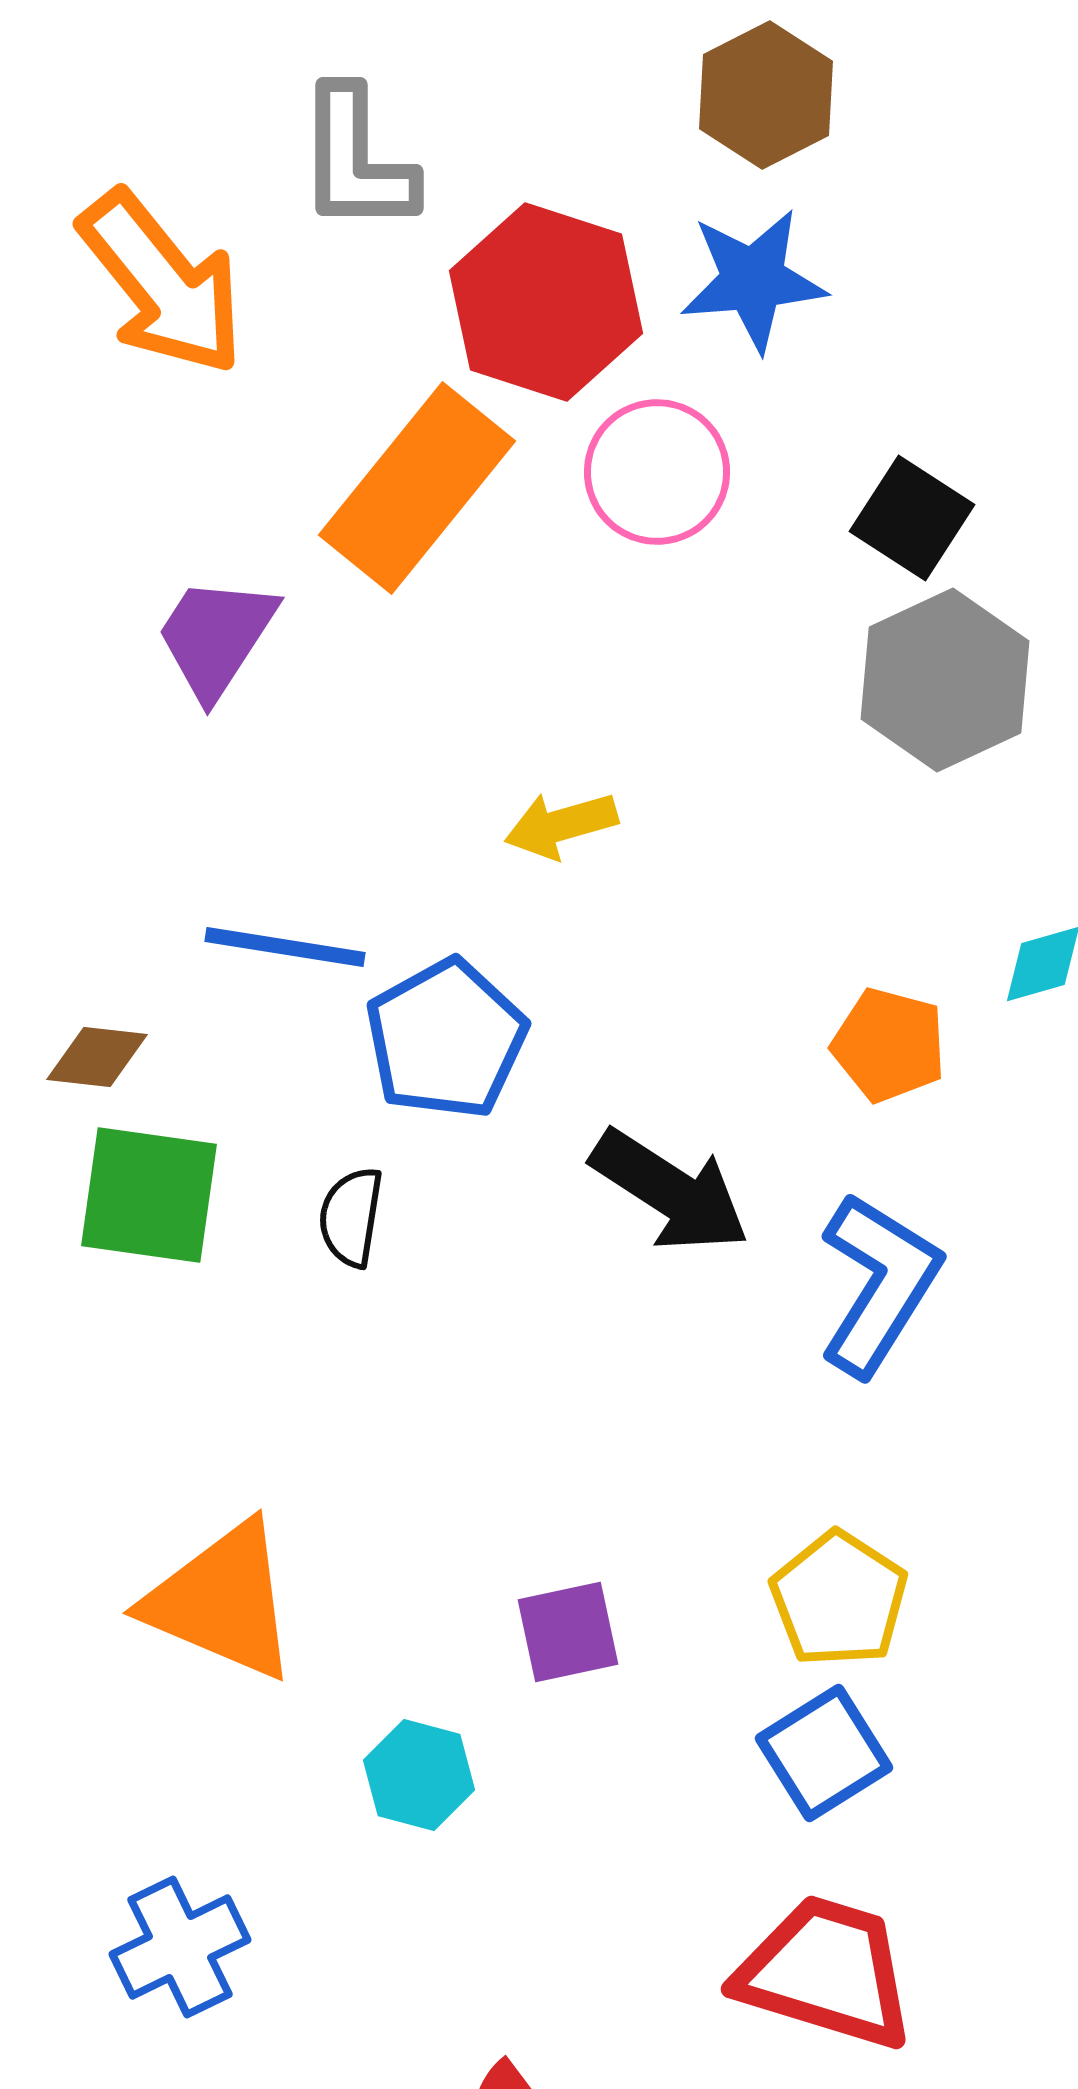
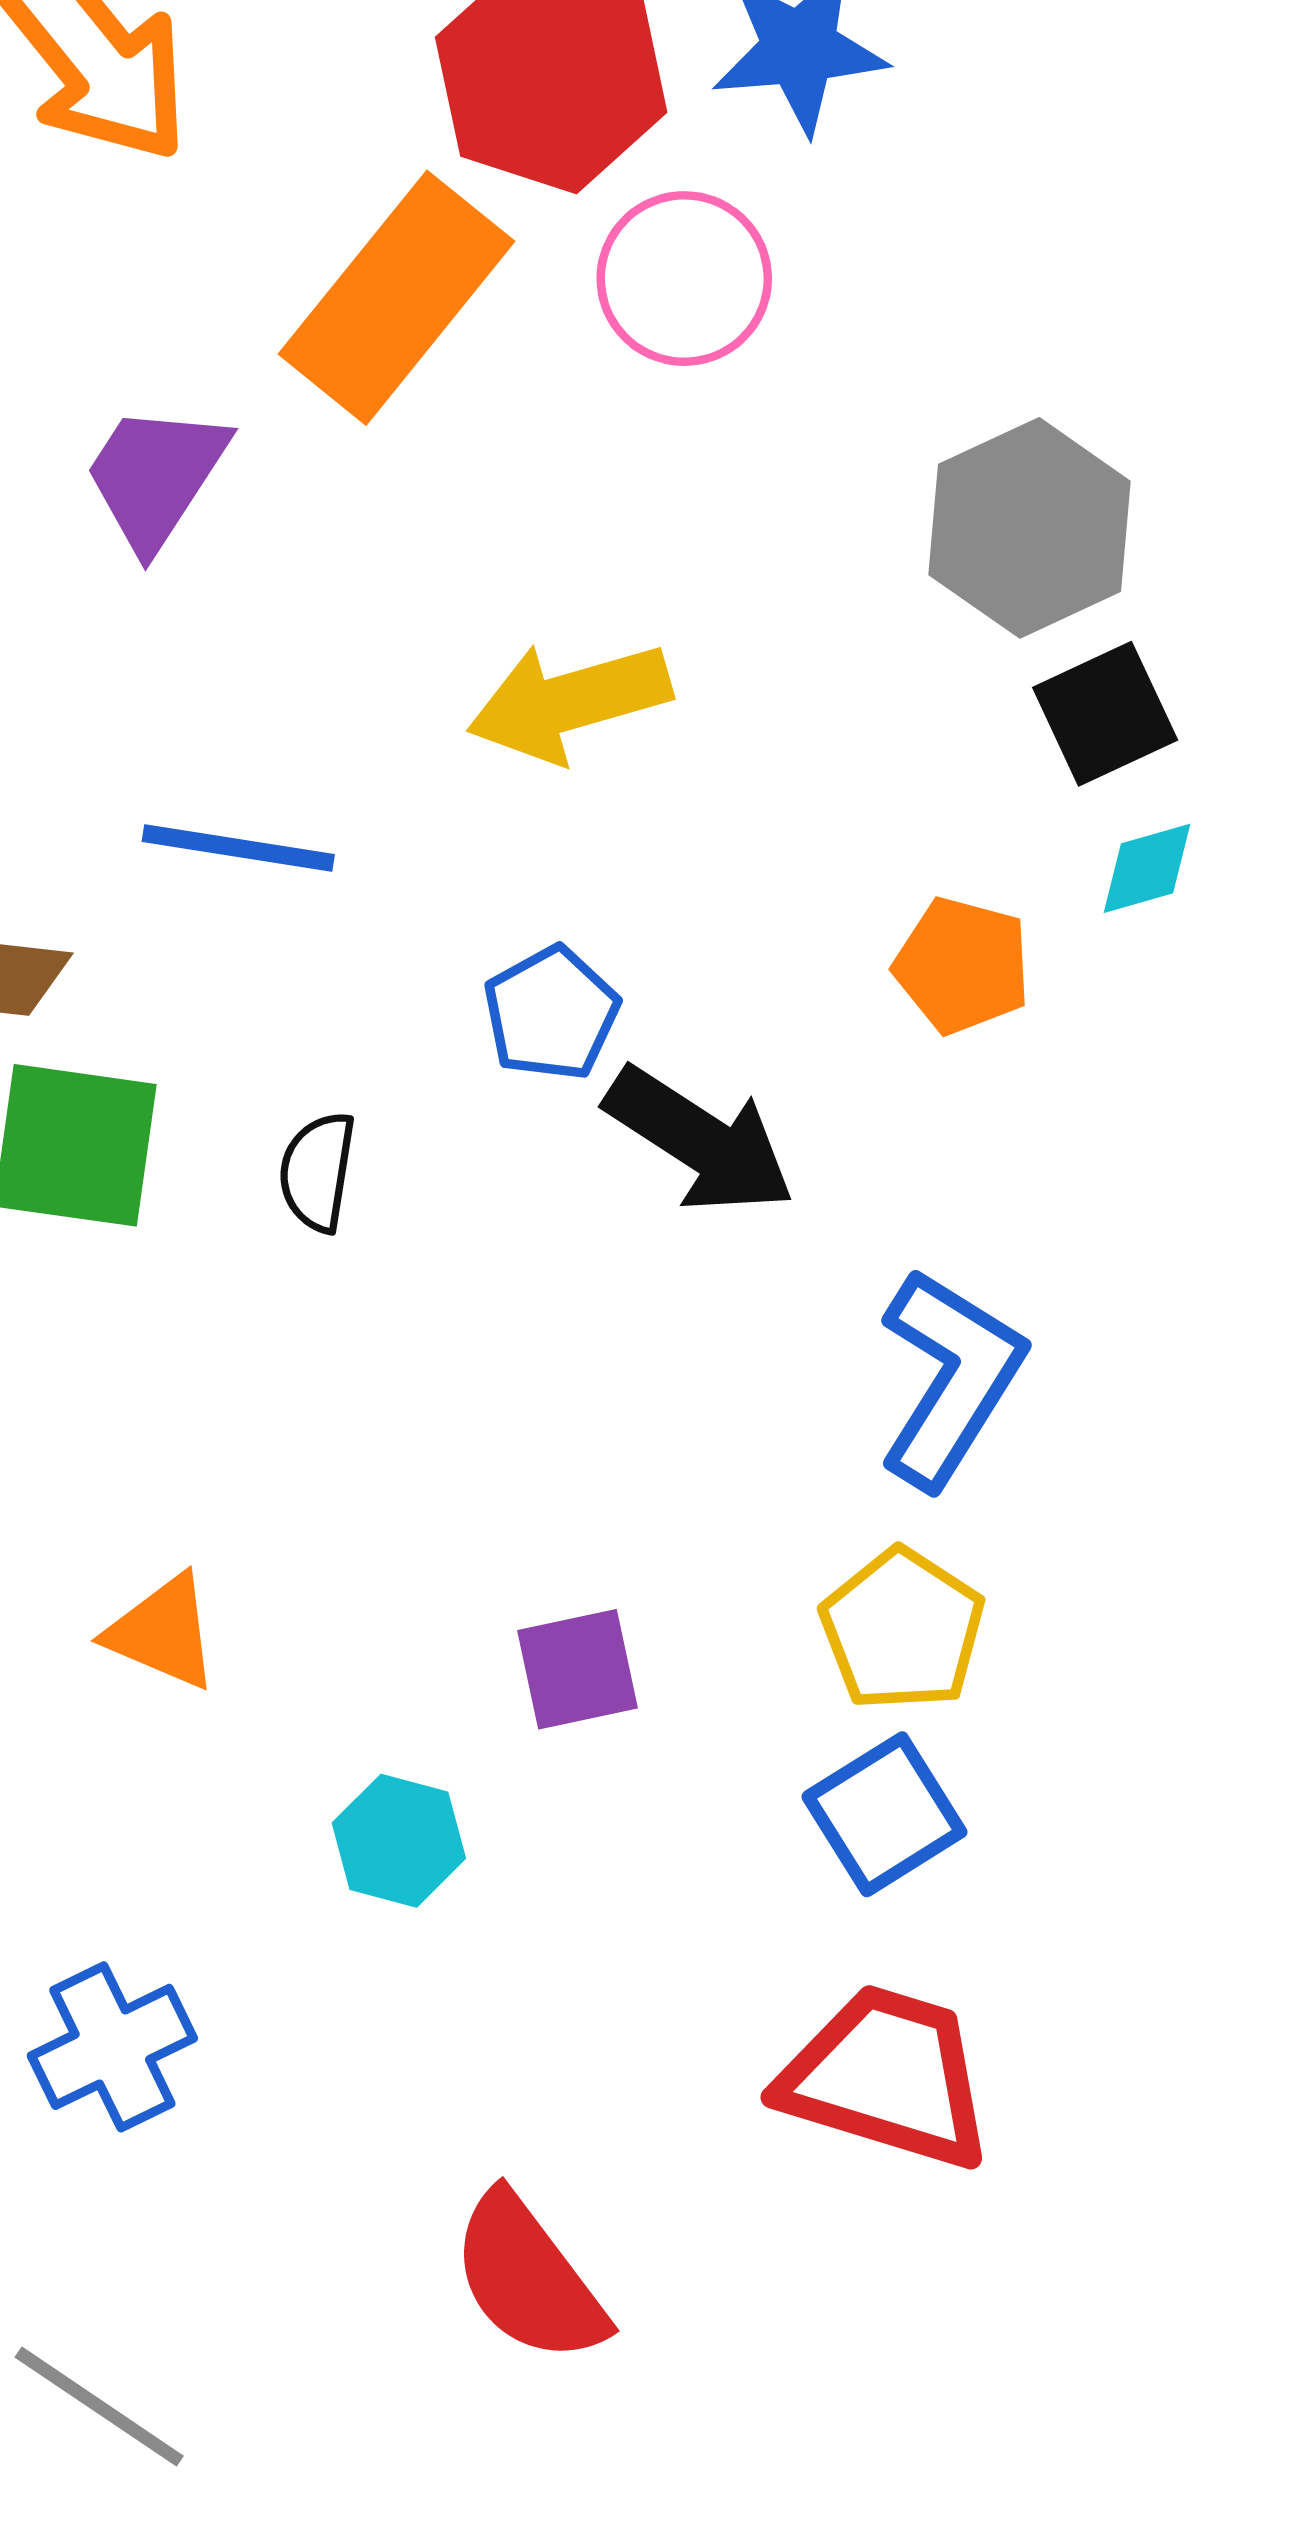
black square: (912, 518) -> (1105, 714), moved, turned 32
yellow arrow: (561, 825) -> (569, 702), size x1.5
blue pentagon: (446, 1039) -> (551, 1013), moved, size x0.7
blue L-shape: (879, 1284) -> (950, 1378), moved
orange triangle: (222, 1601) -> (163, 1632), size x0.6

